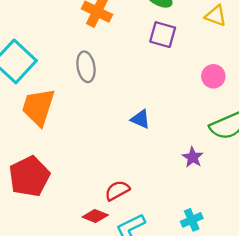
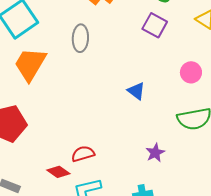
blue triangle: (140, 119) -> (136, 91), moved
purple star: (193, 157) -> (155, 153), moved

